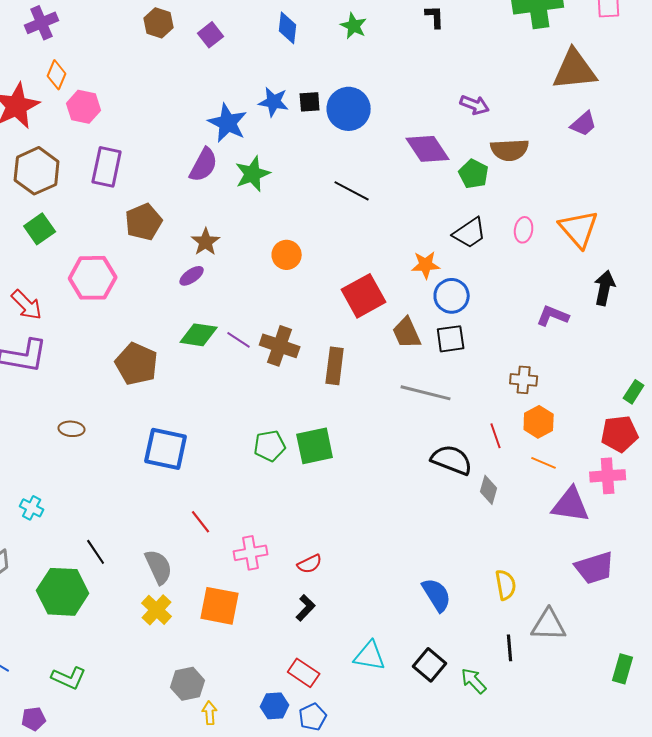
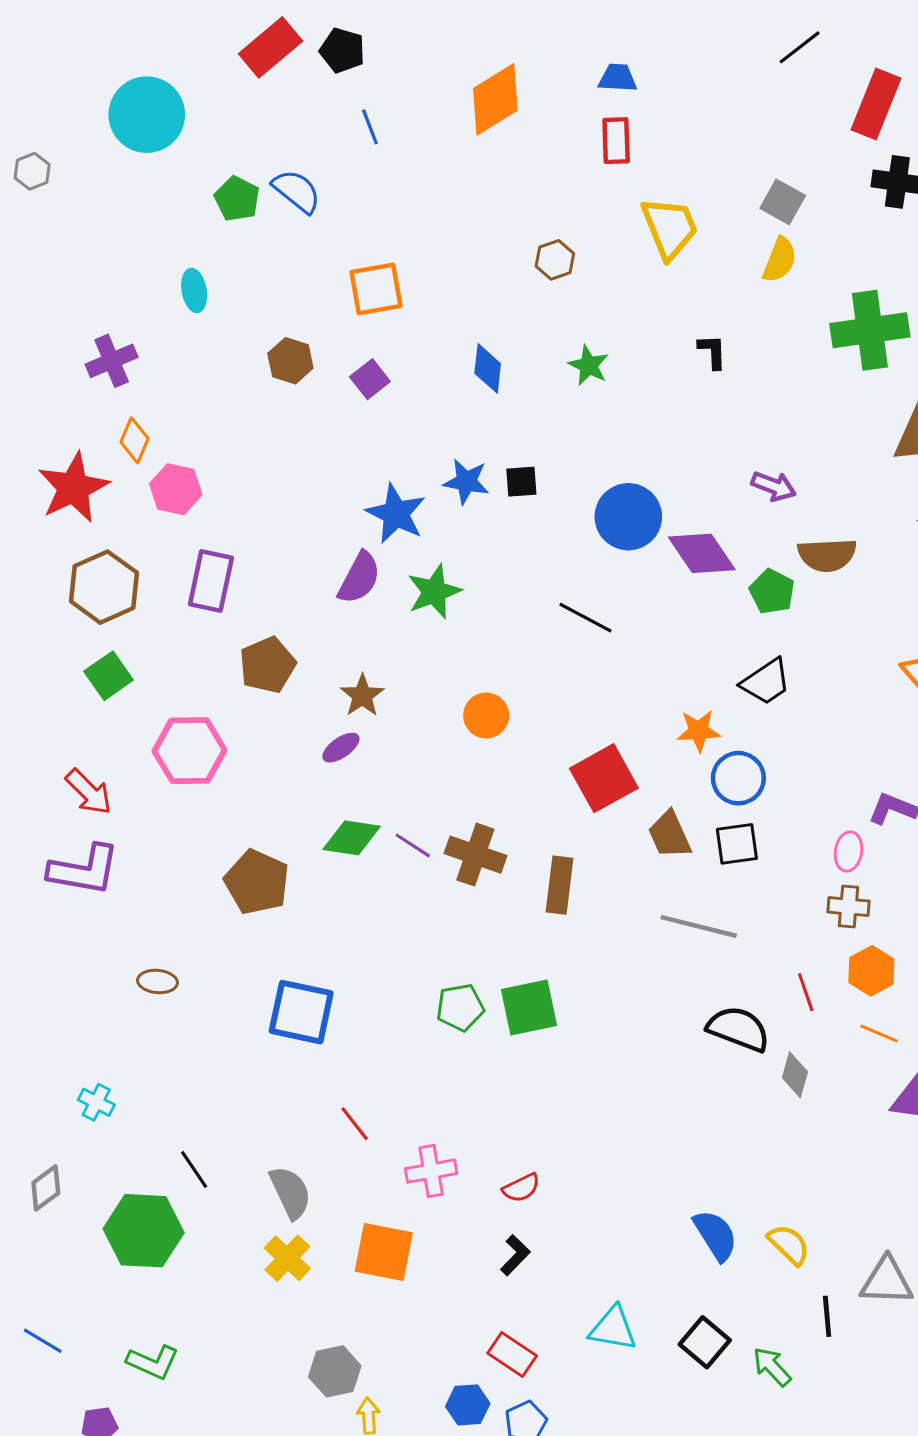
blue circle: (349, 109) -> (628, 517), moved
pink ellipse: (524, 230) -> (848, 852), moved
yellow semicircle: (506, 585) -> (789, 1244), moved, turned -36

